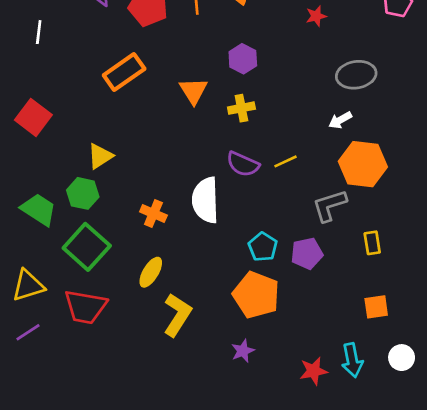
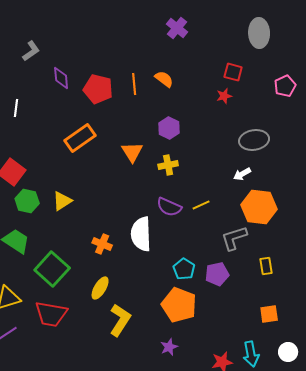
green hexagon: (83, 193) -> (27, 201), moved

